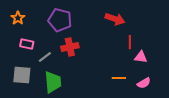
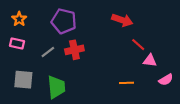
red line: (130, 42) -> (138, 45), turned -48
pink rectangle: (27, 44) -> (17, 43), moved
gray line: (45, 57) -> (48, 52), moved
pink semicircle: (144, 83) -> (166, 80), moved

